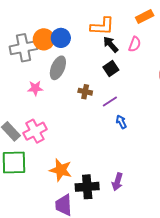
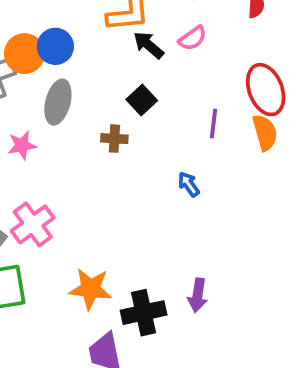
pink semicircle: (135, 44) -> (193, 38), turned 42
black square: (111, 68) -> (142, 100), moved
purple line: (110, 101) -> (213, 124), moved, turned -42

